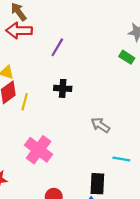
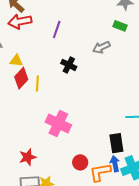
black cross: (63, 88) -> (69, 65), turned 35
gray arrow: (100, 125) -> (101, 47), moved, turned -48

